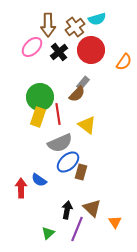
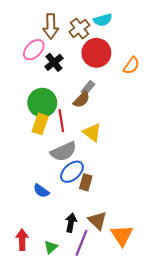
black cross: (59, 52) -> (54, 62), moved
red arrow: (21, 188) -> (22, 240), moved
orange triangle: (115, 222) -> (122, 235), size x1.6

